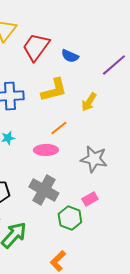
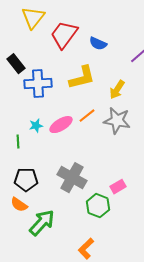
pink ellipse: (46, 150) -> (61, 125), moved, turned -30
gray star: (94, 159) -> (117, 121), moved

